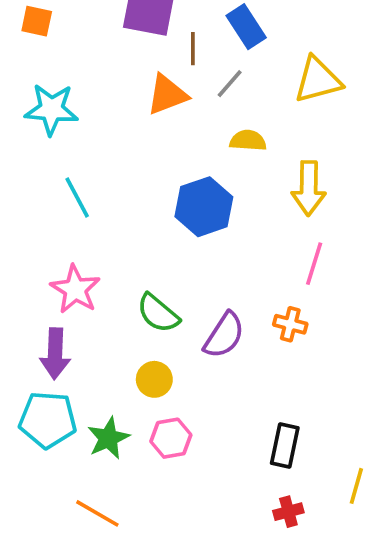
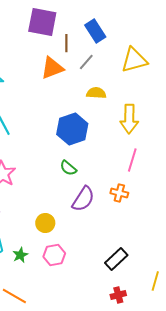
green semicircle: (158, 313) -> (68, 168), moved, size x0.7
green star: (108, 438) -> (20, 255), size x0.7
black rectangle: (285, 445) -> (116, 259), turned 35

